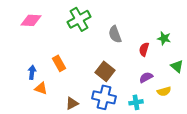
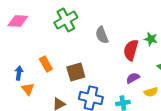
red semicircle: (144, 49) -> (131, 50), size x1.5
brown square: (105, 71) -> (76, 72), moved, turned 36
orange triangle: (41, 88) -> (28, 89), turned 32

